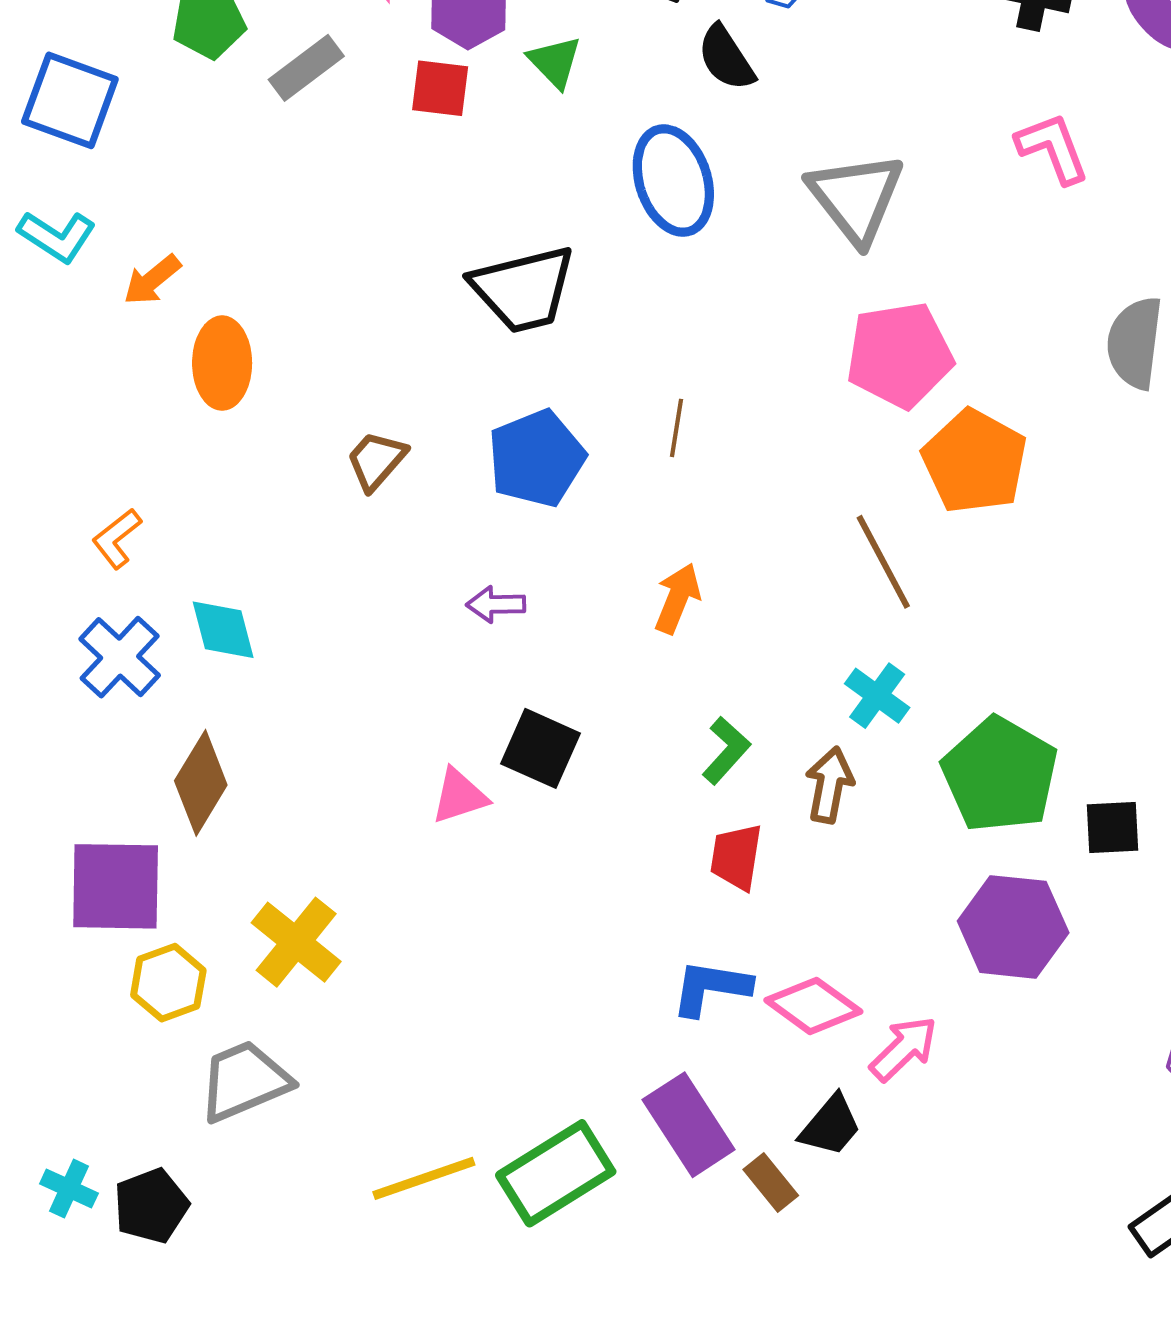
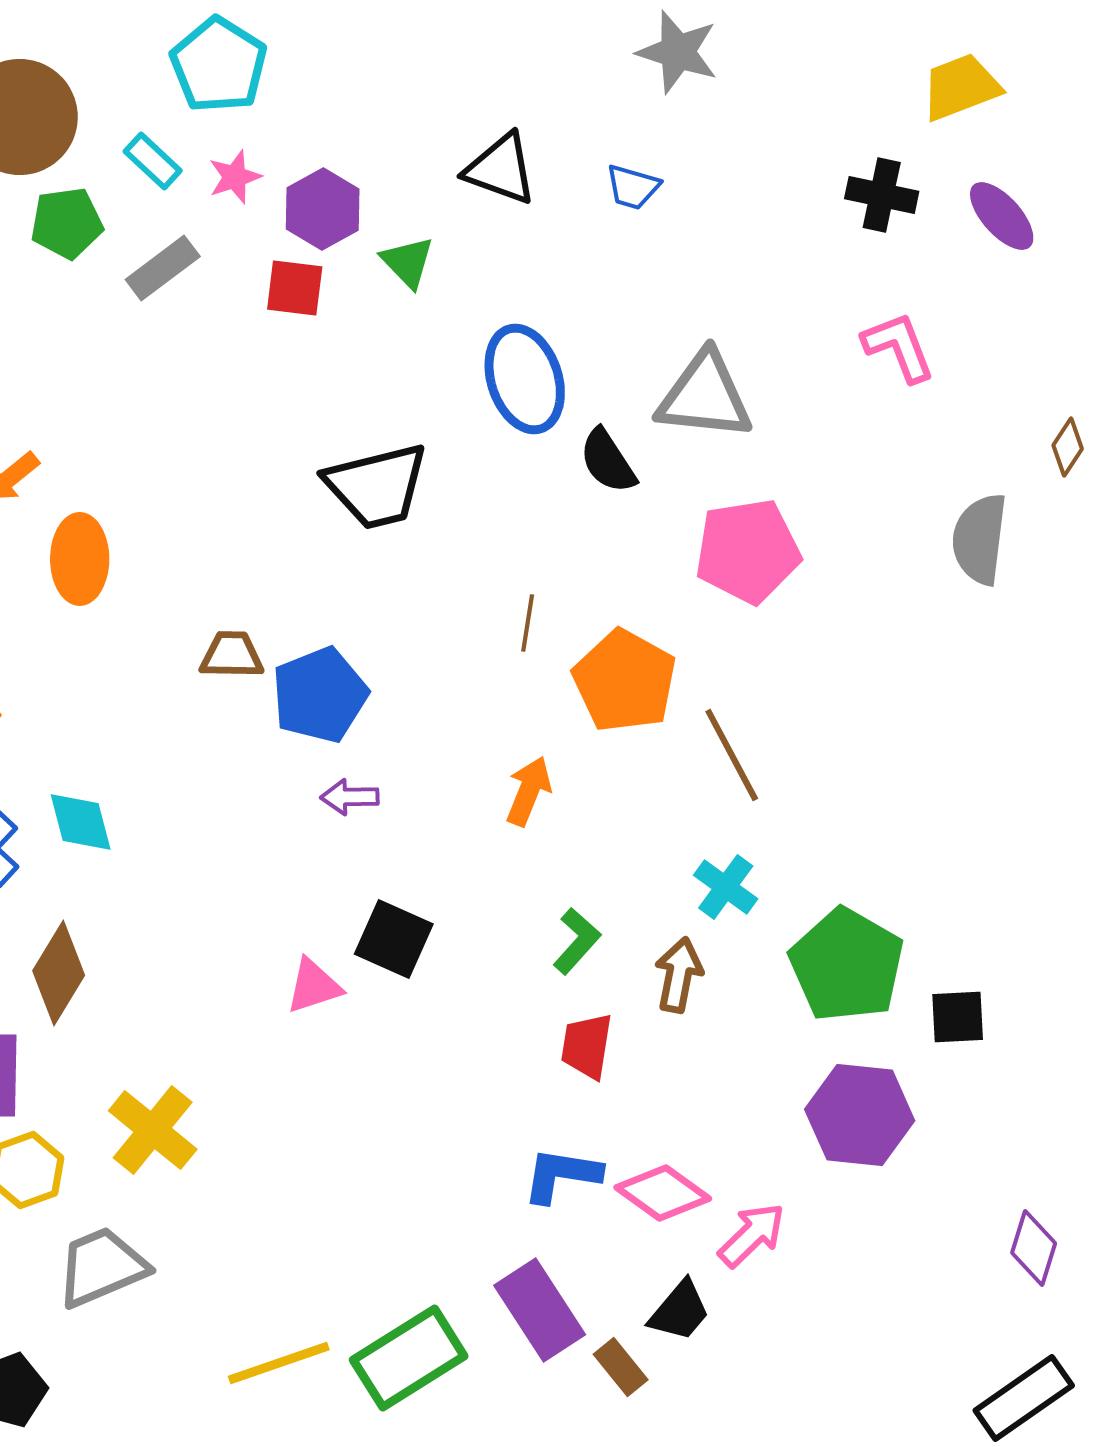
black semicircle: (726, 58) -> (608, 461), moved
gray triangle: (856, 198) -> (705, 396), turned -46
blue pentagon: (536, 458) -> (320, 695), moved
brown trapezoid: (376, 460) -> (232, 655), turned 50
orange pentagon: (975, 461) -> (625, 681), moved

